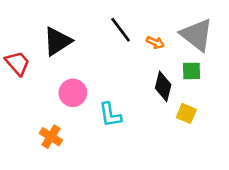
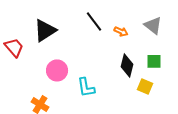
gray triangle: (197, 35) -> (153, 25), size x0.7
green square: (191, 71) -> (154, 61), moved

